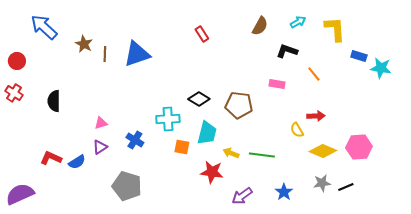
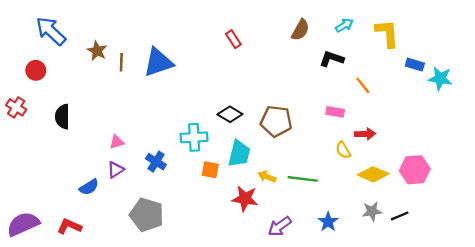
red circle: (17, 61) -> (36, 70), moved
pink rectangle: (277, 84) -> (335, 112), moved
red L-shape: (51, 158) -> (69, 226), moved

